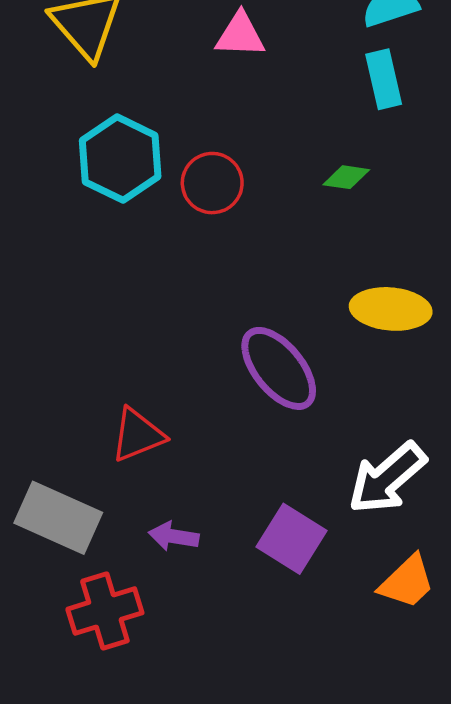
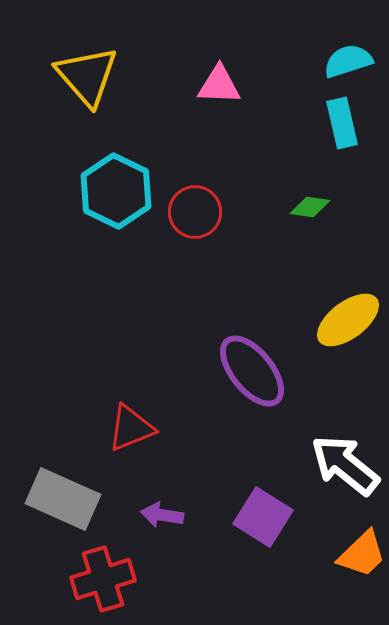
yellow ellipse: (391, 309) -> (348, 320), turned -42
white arrow: (387, 478) -> (345, 465), turned 80

